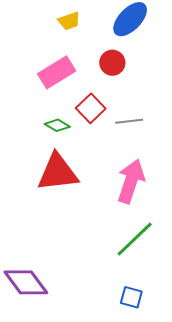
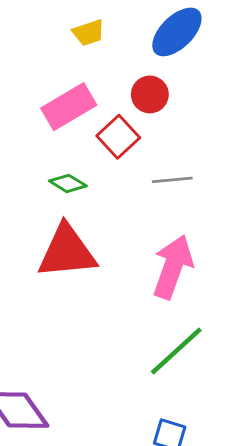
red square: (91, 108) -> (118, 137), moved

